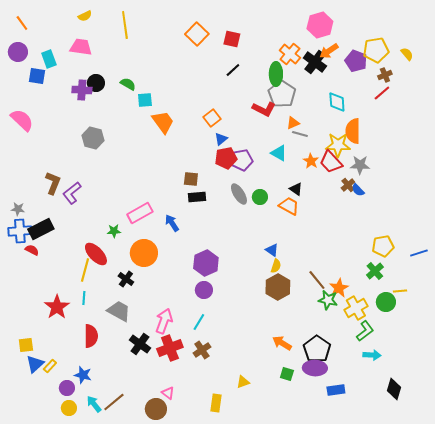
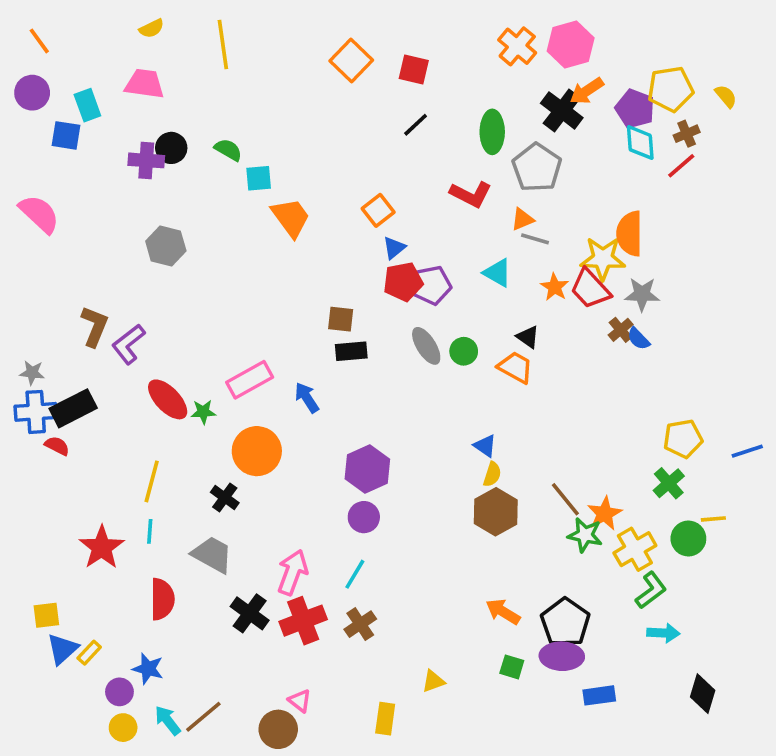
orange cross: (290, 54) -> (517, 46), moved
gray pentagon: (282, 94) -> (537, 168), moved
cyan diamond: (337, 102) -> (640, 143), moved
red ellipse: (96, 254) -> (168, 399), moved

